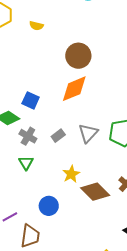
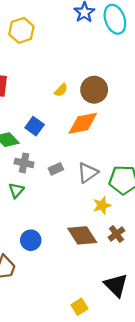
yellow semicircle: (36, 26) -> (61, 90), moved, turned -72
gray cross: (28, 136) -> (24, 163), turned -30
yellow star: (71, 174) -> (102, 205), moved

